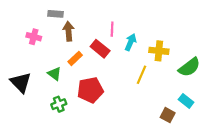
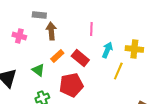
cyan arrow: (131, 42) -> (107, 50), moved
red rectangle: (100, 49) -> (80, 58), moved

